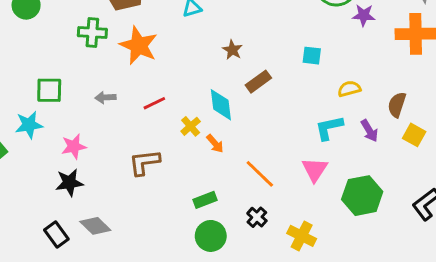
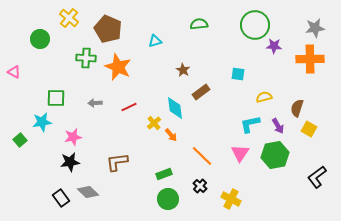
brown L-shape: (144, 162) -> (117, 162), moved
green hexagon: (362, 196) -> (275, 155), moved

